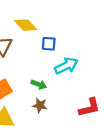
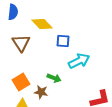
brown star: (40, 105) -> (41, 92), moved

